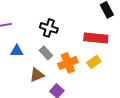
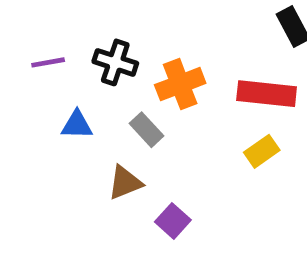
black cross: (49, 28) -> (115, 62), moved
orange cross: (68, 63) -> (180, 84), moved

